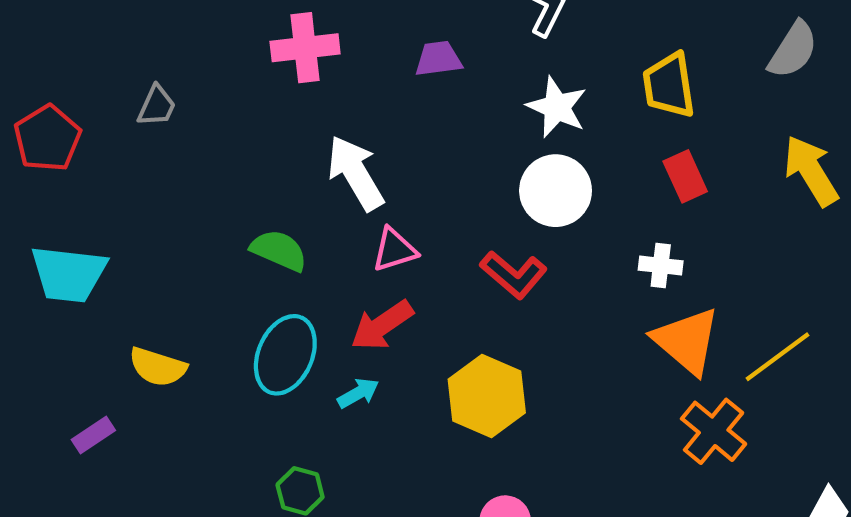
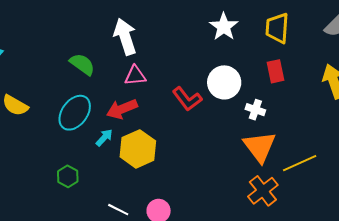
white circle: (556, 191) -> (224, 82), moved
cyan arrow: (358, 393) -> (104, 138), turned -30
yellow hexagon: (487, 396) -> (138, 149), moved

